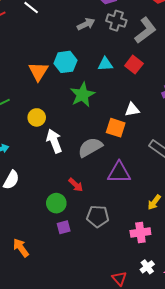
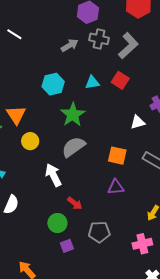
orange triangle: (38, 71) -> (16, 115), moved
white triangle: (132, 110) -> (138, 122), moved
orange square: (116, 128) -> (117, 156), moved
white arrow: (54, 141) -> (53, 175), moved
gray semicircle: (90, 147) -> (73, 147), moved
purple triangle: (119, 172) -> (116, 187), size x0.7

